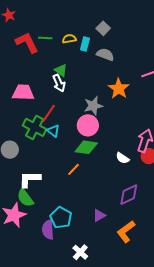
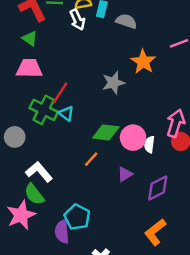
green triangle: (61, 70) -> (30, 39), moved
white arrow: (59, 83) -> (77, 20), moved
pink circle: (88, 125) -> (133, 138), moved
white semicircle: (122, 158) -> (149, 144), turned 64
white L-shape: (30, 179) -> (39, 172), turned 50
purple triangle: (99, 215) -> (125, 174), moved

